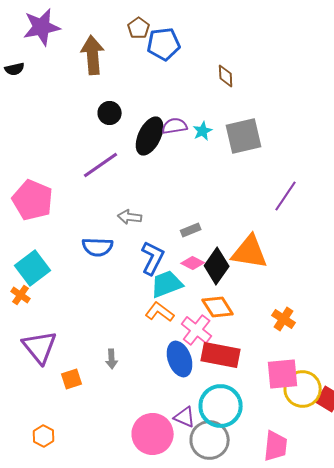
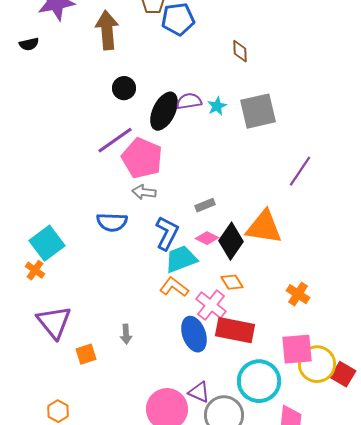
pink pentagon: (33, 200) -> (142, 158), moved
orange diamond: (218, 307) -> (232, 282), size x0.7
cyan circle: (221, 406) -> (259, 381), moved

